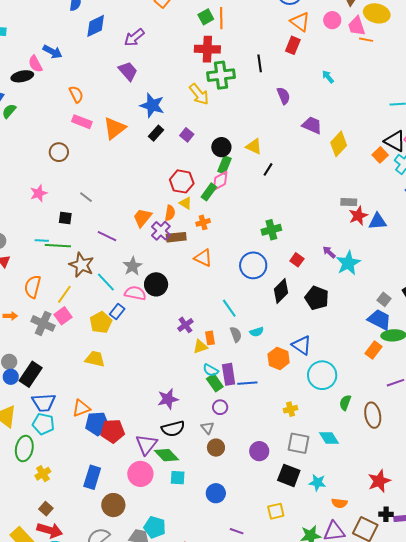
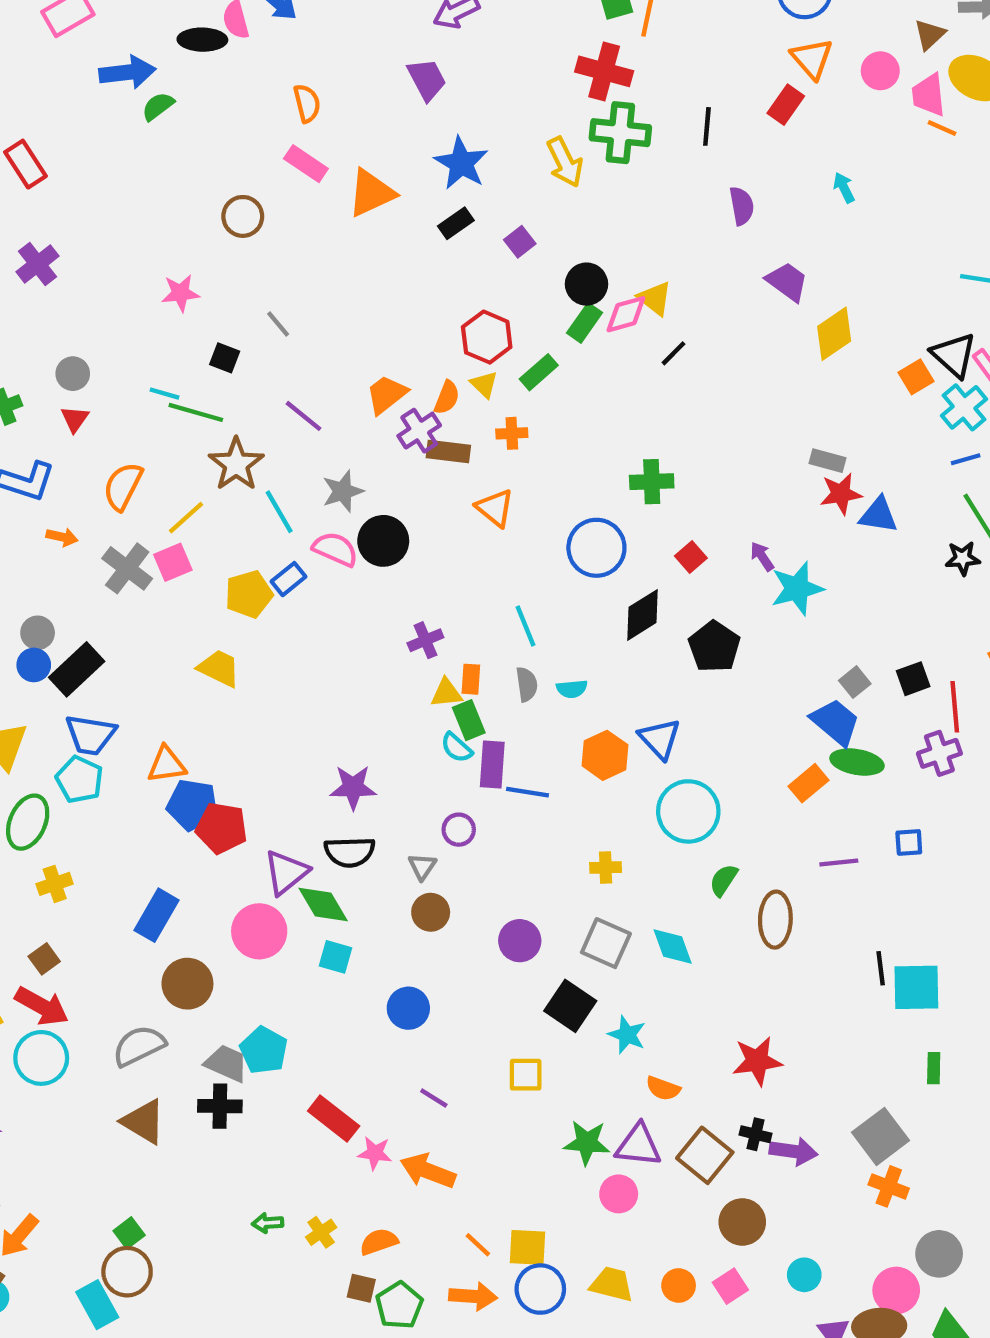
pink diamond: (220, 181) -> (626, 314), moved
green rectangle: (215, 383) -> (469, 720), moved

